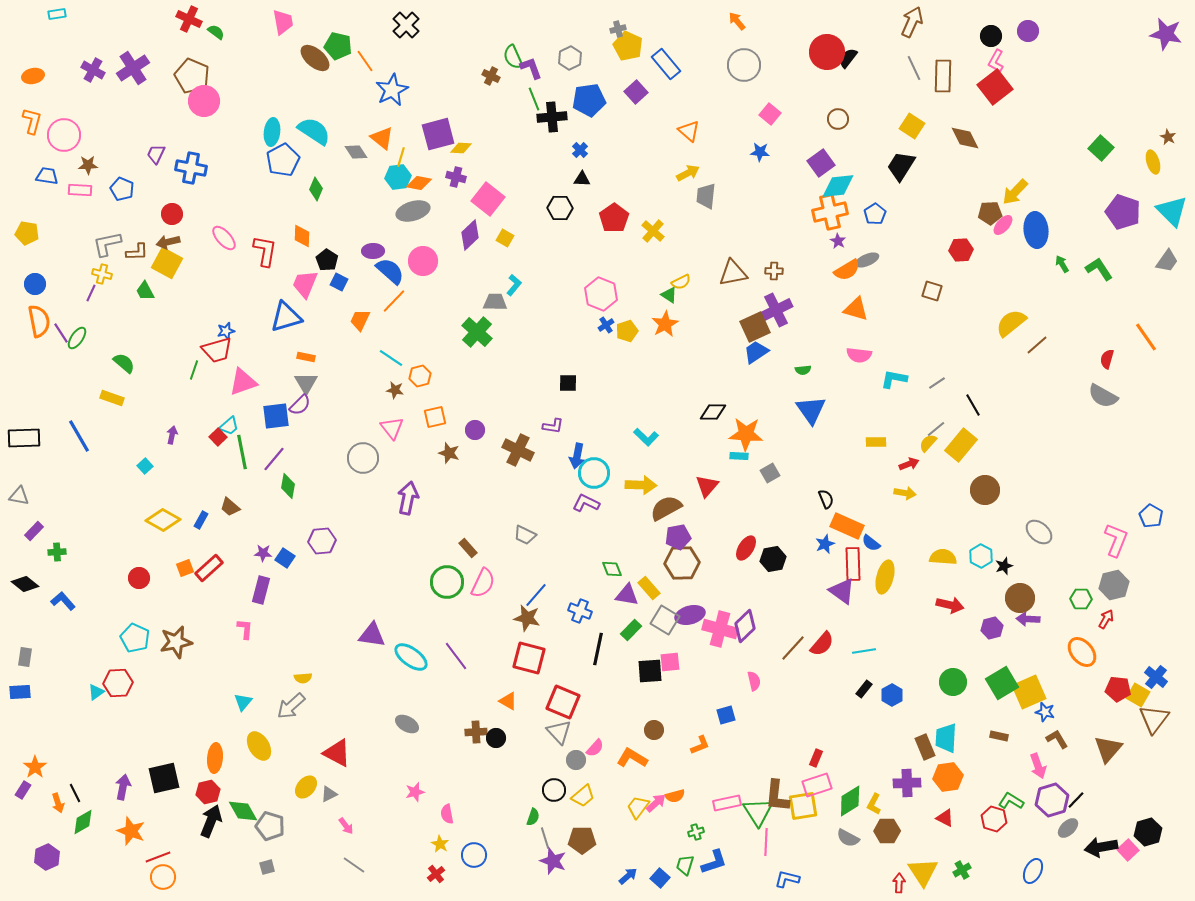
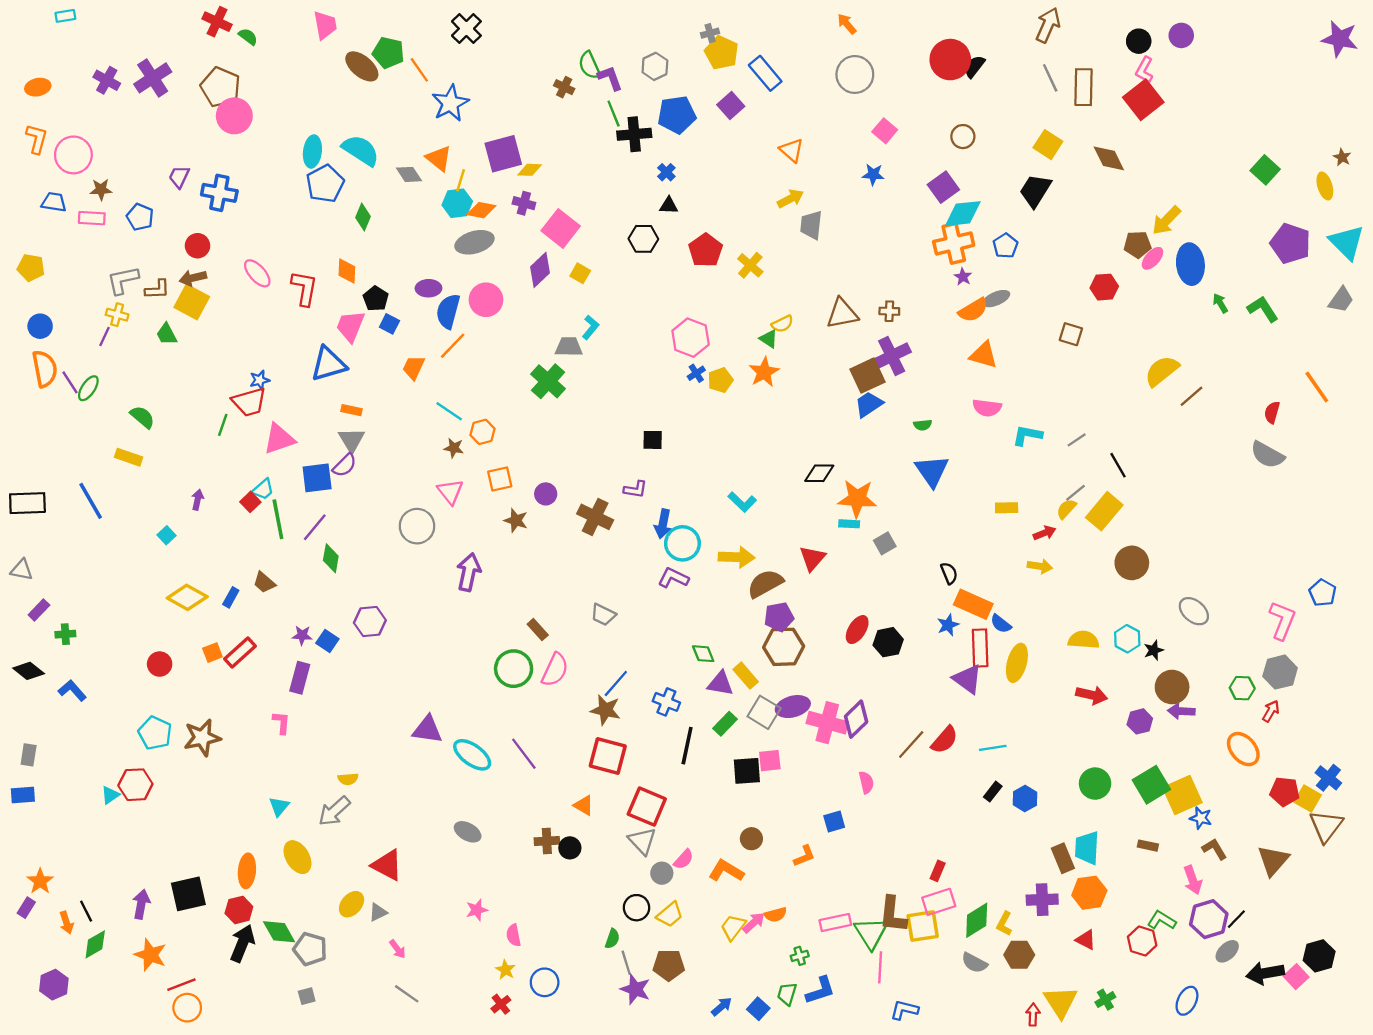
blue semicircle: (390, 271) -> (448, 311), turned -116

